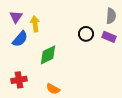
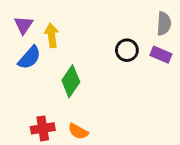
green diamond: (48, 55) -> (71, 81), turned -30
red cross: (19, 80) -> (43, 128), moved

